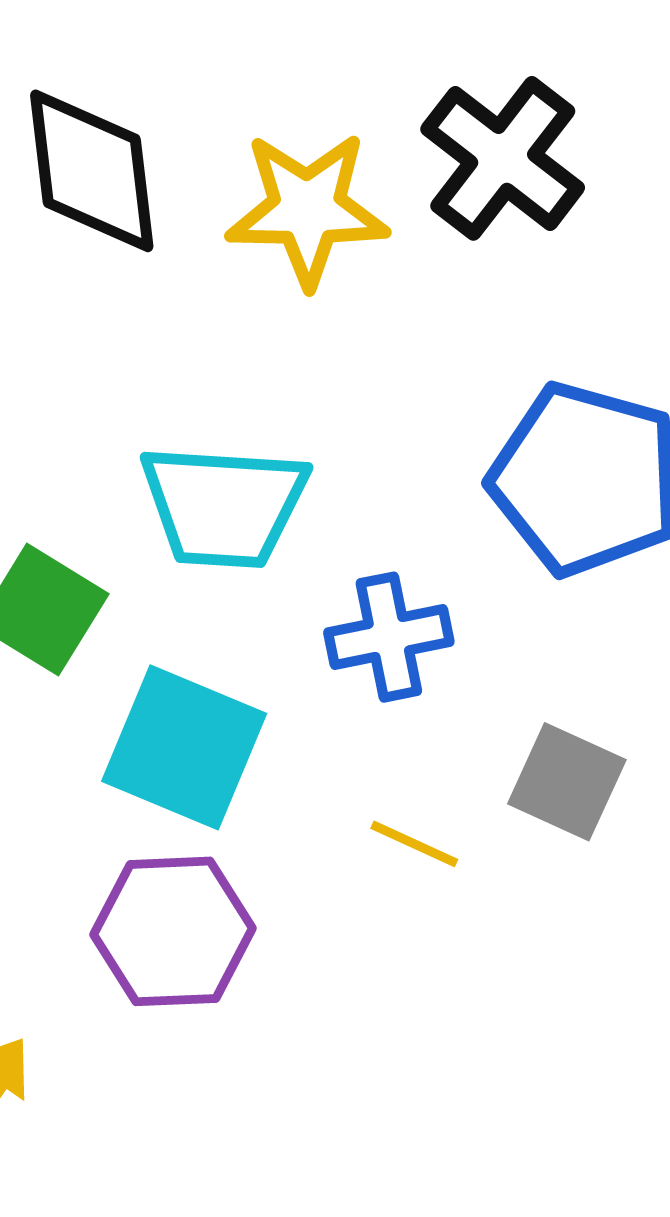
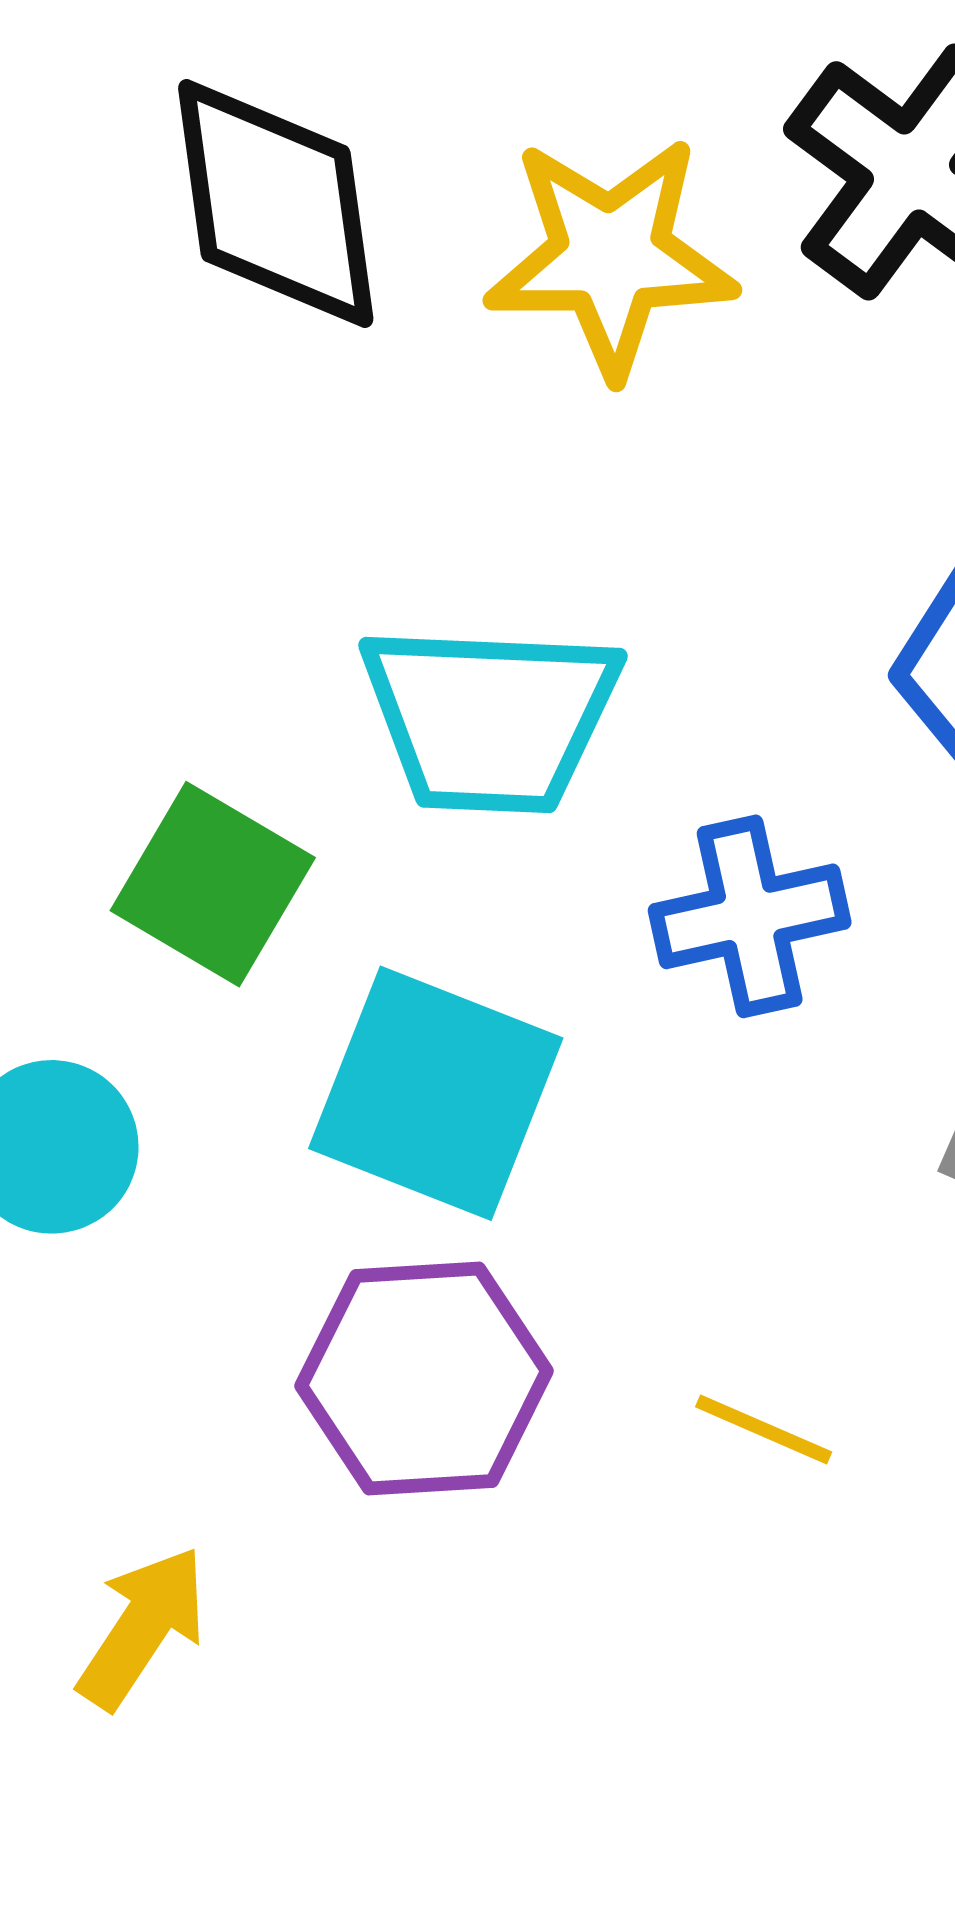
yellow line: (414, 844) -> (764, 1429), moved

